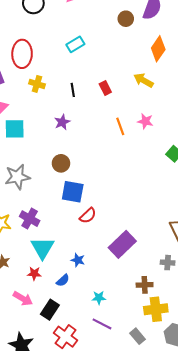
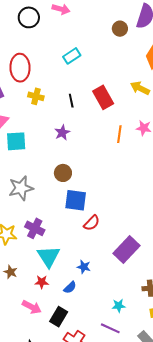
red rectangle: (105, 88) -> (103, 97), size x1.6
orange line: (120, 126) -> (119, 134), turned 30
cyan star: (99, 298) -> (119, 306), moved

